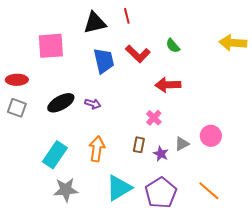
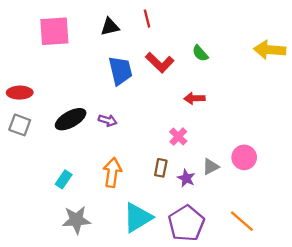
black triangle: (95, 23) -> (110, 27), size x0.7
pink square: (51, 46) -> (54, 31), moved
red arrow: (168, 85) -> (194, 98), size x0.7
cyan rectangle: (55, 155) -> (64, 179), size x0.6

